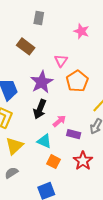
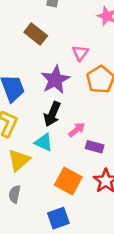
cyan triangle: (44, 141) -> (44, 142), moved
orange square: (53, 162) -> (68, 181), size x1.5
gray semicircle: (11, 173) -> (15, 194), turned -48

